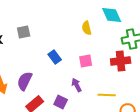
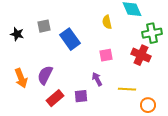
blue rectangle: (55, 57) -> (70, 39), moved, size x1.5
red cross: (121, 61) -> (141, 55), turned 30
purple square: (61, 102) -> (81, 96), turned -32

